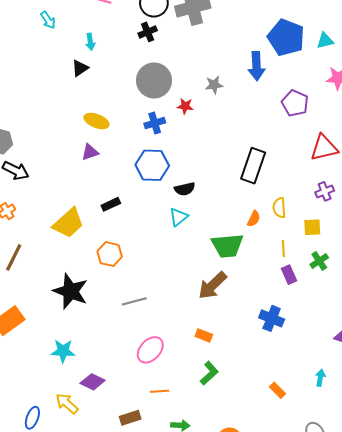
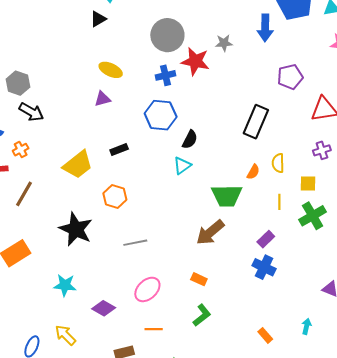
purple pentagon: (295, 103) -> (290, 77), moved, turned 30
red star: (185, 106) -> (195, 61), size x1.8
black semicircle: (185, 189) -> (190, 140), turned -54
green cross: (319, 261) -> (313, 216), size x1.5
purple rectangle: (289, 275) -> (266, 239), moved, turned 66
purple diamond: (93, 382) -> (104, 308), moved

